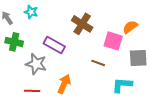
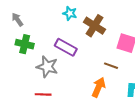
cyan star: (31, 12) -> (70, 13), moved
orange arrow: (64, 84) -> (99, 87), moved

